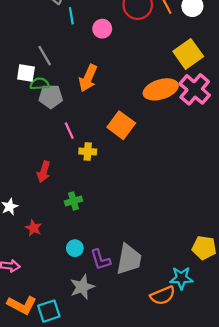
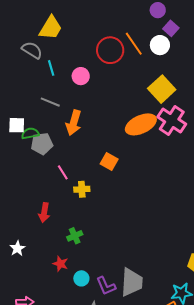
gray line: (45, 56) -> (50, 102), moved, turned -30
orange square: (121, 125) -> (109, 161), size x0.7
red star: (33, 228) -> (60, 264), moved

